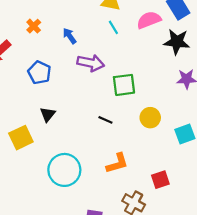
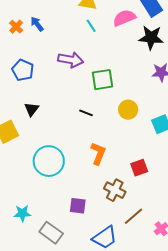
blue arrow: (70, 36) -> (37, 24), moved
orange L-shape: (117, 163) -> (98, 153), turned -50

